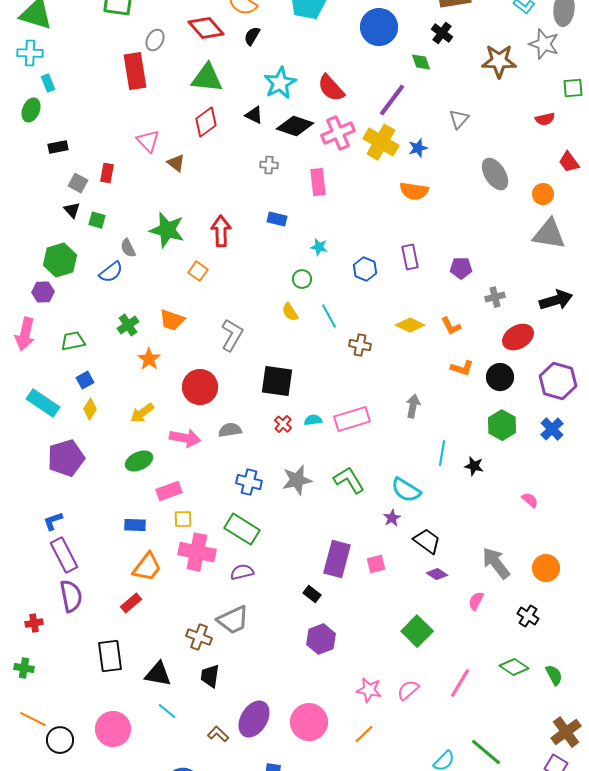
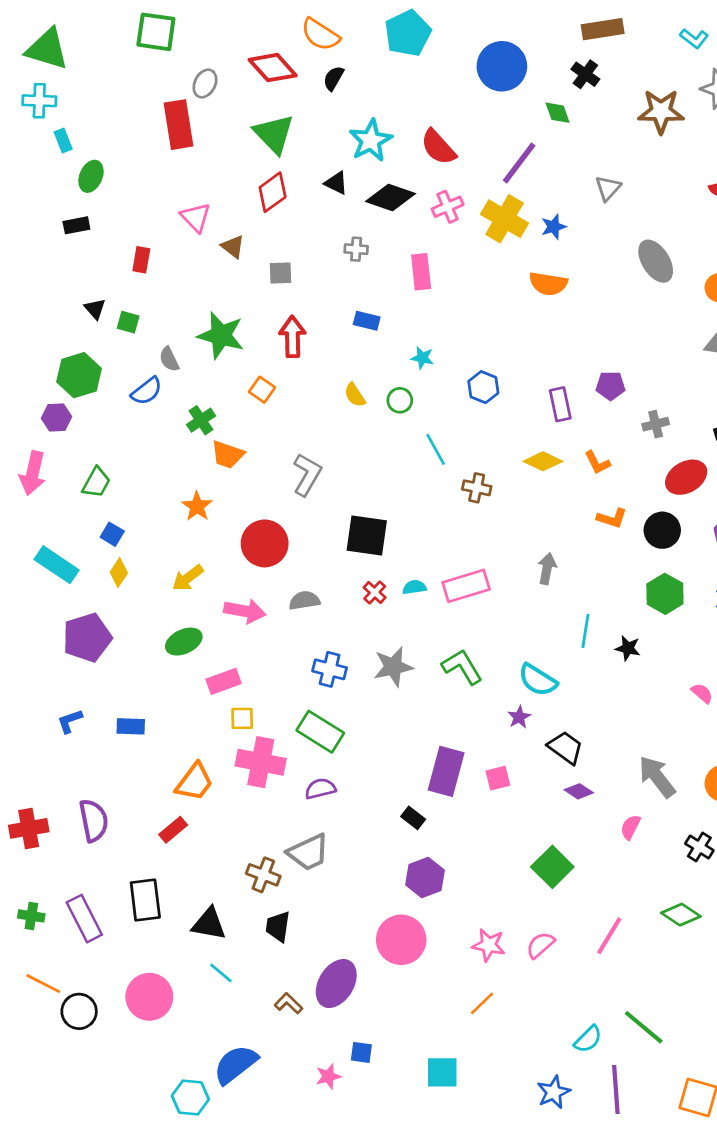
green triangle: (207, 78) -> (274, 134), turned 40
green ellipse: (31, 110) -> (91, 176), moved
pink cross: (338, 133) -> (448, 207), size x0.7
gray square: (78, 183) -> (281, 273), moved, turned -30
purple rectangle: (410, 257) -> (560, 404), moved
yellow semicircle: (290, 312) -> (355, 395), moved
green cross: (128, 325) -> (201, 420), moved
green trapezoid: (73, 341) -> (96, 482), turned 130
blue square: (85, 380) -> (112, 534), turned -30
blue rectangle: (135, 525) -> (131, 726), moved
purple rectangle: (64, 555) -> (84, 919), moved
red cross: (34, 623) -> (29, 828), moved, size x1.6
pink circle: (309, 722) -> (401, 940), moved

